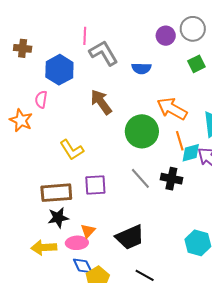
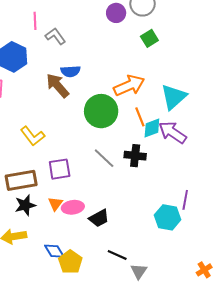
gray L-shape: (104, 53) -> (55, 36), size x0.7
blue semicircle: (141, 68) -> (70, 71), moved
orange arrow: (172, 109) -> (129, 85), turned 132
orange triangle: (88, 231) -> (55, 204), moved
black trapezoid: (130, 237) -> (99, 218), size x0.7
pink ellipse: (77, 243) -> (73, 207), moved

